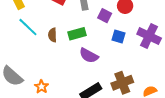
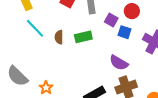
blue square: (118, 37) -> (125, 32), moved
purple semicircle: (89, 55) -> (119, 63), moved

